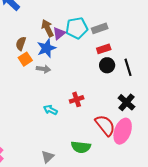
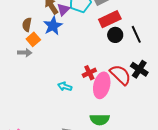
red rectangle: (104, 49) -> (110, 19), size x1.5
gray arrow: (43, 69) -> (25, 53), moved
red semicircle: (105, 125) -> (120, 75), moved
pink ellipse: (123, 131) -> (102, 85), moved

